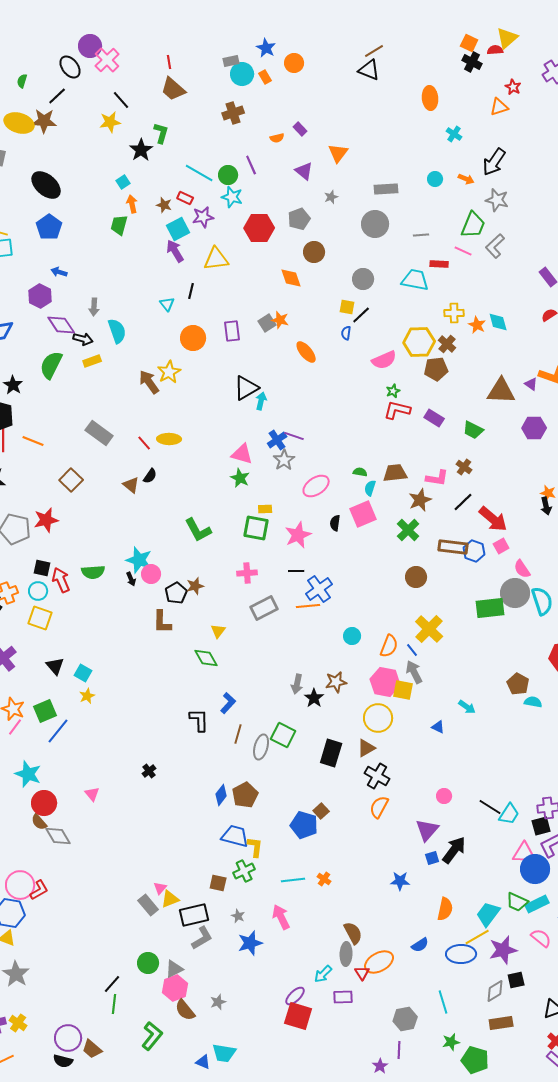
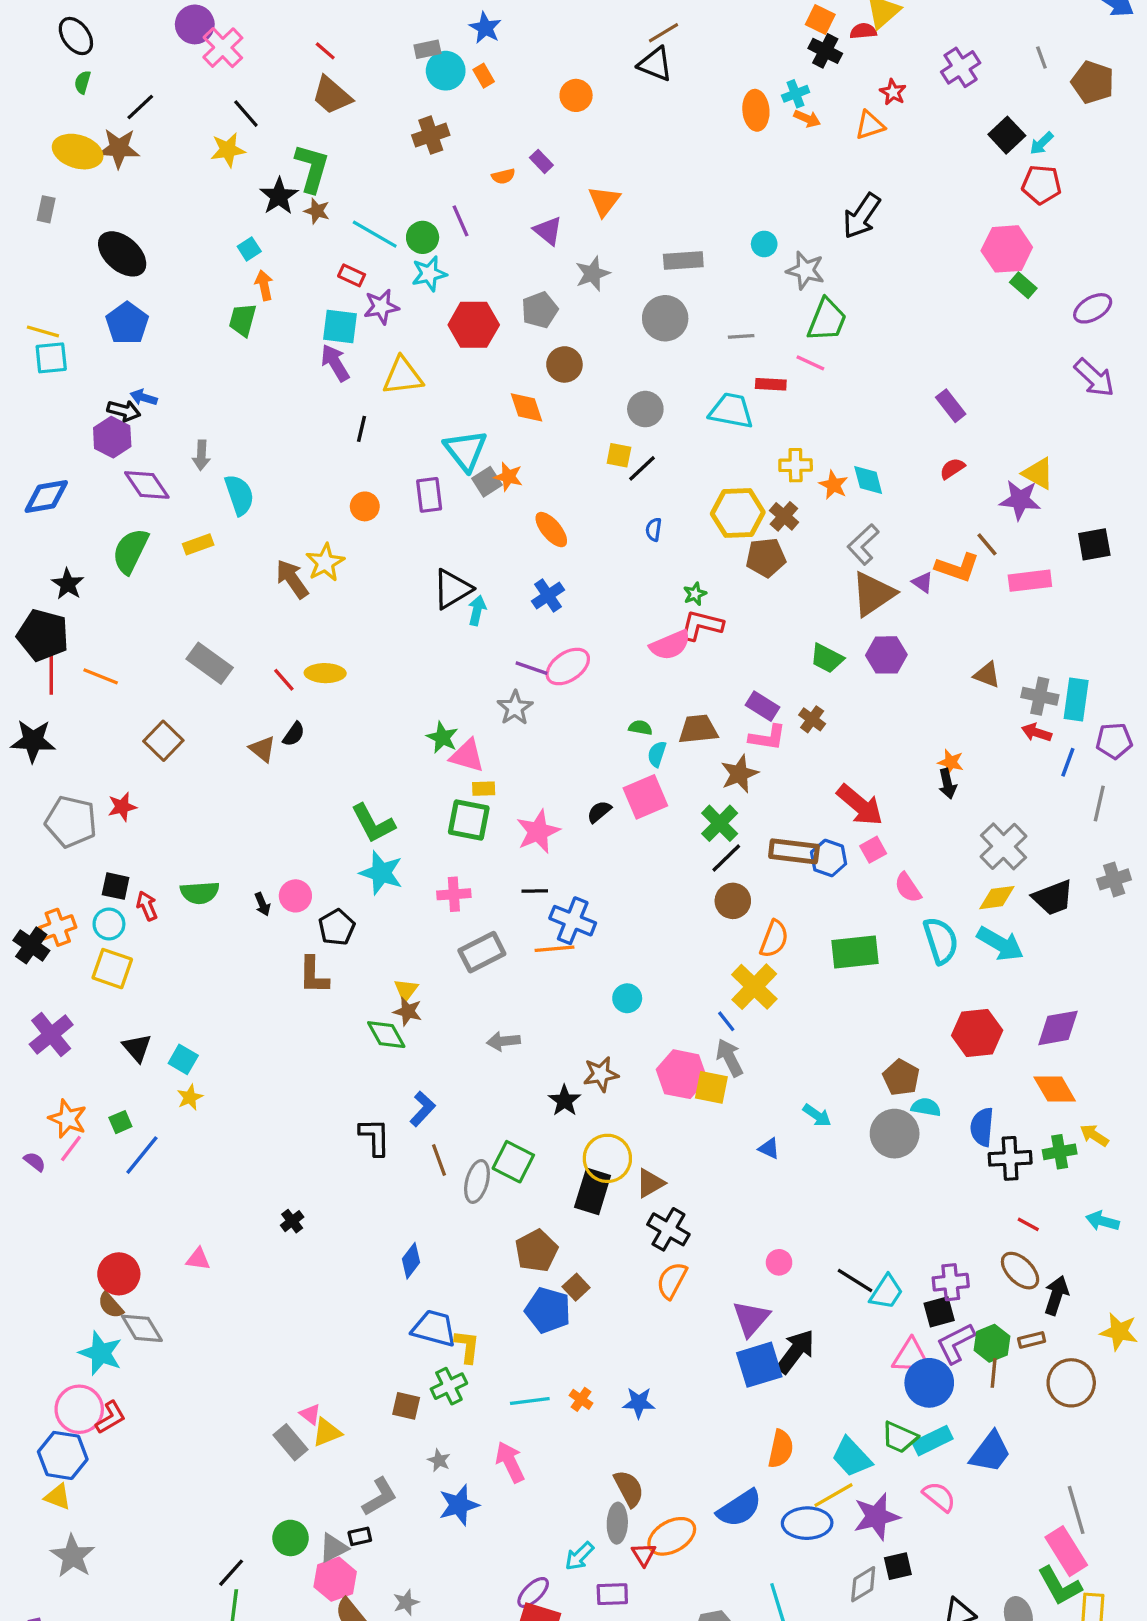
red line: (169, 62) -> (325, 51), turned -40
orange circle: (294, 63) -> (576, 95), moved
black ellipse: (70, 67) -> (76, 36), moved
green L-shape: (161, 133) -> (312, 168), size x1.4
cyan cross: (454, 134) -> (796, 94), moved, turned 35
orange arrow: (466, 179) -> (807, 119), moved
cyan star: (232, 197) -> (429, 274), turned -30
gray star: (331, 197) -> (593, 274), size x1.5
gray star: (497, 200) -> (805, 270), moved
brown star: (164, 205) -> (317, 211), moved
cyan square: (178, 229) -> (340, 327), turned 35
gray L-shape: (495, 246) -> (863, 544), moved
cyan triangle: (167, 304) -> (465, 450), moved, size x1.8
blue semicircle: (346, 333) -> (654, 530), moved
orange circle: (193, 338) -> (365, 506), size x0.7
black arrow: (83, 339) -> (124, 411), moved
pink semicircle: (384, 360) -> (670, 645), moved
brown triangle: (501, 391) -> (873, 594), turned -36
purple rectangle: (434, 418) -> (763, 706), moved
purple hexagon: (534, 428) -> (886, 655), moved
blue cross: (277, 440) -> (548, 596), moved
pink triangle: (242, 454) -> (467, 756), moved
pink ellipse: (316, 486) -> (568, 667), moved
black line: (463, 502) -> (726, 858), moved
red star: (46, 520) -> (122, 807), size x0.7
black semicircle: (335, 523) -> (599, 812), turned 42
cyan star: (139, 560) -> (381, 873), moved
red arrow: (61, 580) -> (147, 906), size x0.7
brown star: (195, 586) -> (408, 1011), moved, turned 30
blue cross: (319, 589) -> (573, 921), turned -32
gray circle: (515, 593) -> (895, 1134), moved
orange semicircle: (389, 646) -> (774, 939), moved
gray arrow: (297, 684) -> (503, 1041), moved, turned 72
green square: (45, 711) -> (120, 1122), size x0.6
yellow circle: (378, 718) -> (607, 1158), moved
brown line: (238, 734) -> (439, 1160), turned -36
cyan star: (28, 774) -> (101, 1353), moved
pink triangle: (92, 794) -> (198, 1259), turned -42
brown pentagon: (245, 795) -> (536, 1251), moved
blue square: (432, 858) -> (759, 1365), size x2.0
blue star: (400, 881) -> (639, 1403), moved
pink triangle: (160, 888) -> (310, 1414), turned -32
cyan trapezoid: (488, 914) -> (852, 1457), turned -80
black rectangle: (194, 915) -> (360, 1536), moved, size x0.5
blue semicircle: (420, 945) -> (739, 1508), size x1.6

